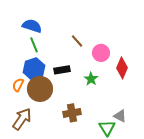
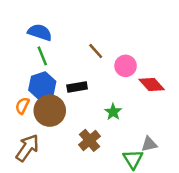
red diamond: (122, 68) -> (152, 85), turned -65
green star: (91, 79) -> (113, 112), moved
brown cross: (72, 113) -> (89, 140), turned -30
gray triangle: (120, 116) -> (149, 144), turned -40

